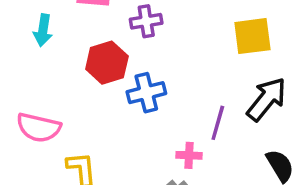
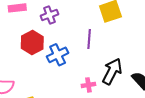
black arrow: (267, 99) -> (112, 71), moved
purple line: (218, 123) -> (89, 39), moved

